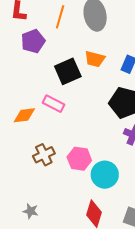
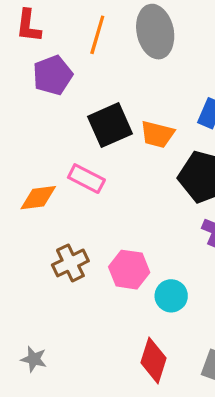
orange trapezoid: (95, 59) -> (157, 134), moved
cyan circle: (105, 175) -> (171, 296), size x0.7
gray star: (31, 211) -> (34, 359), moved

